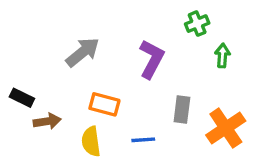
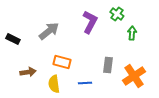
green cross: (197, 24) -> (117, 14), turned -32
purple L-shape: (152, 59) -> (90, 22), moved
black rectangle: (22, 98) -> (13, 39), moved

